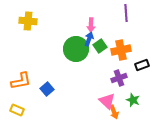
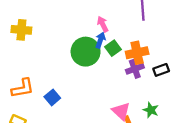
yellow cross: (28, 21) -> (21, 30), moved
pink arrow: (91, 25) -> (103, 24), turned 152
purple cross: (119, 78) -> (135, 69), moved

